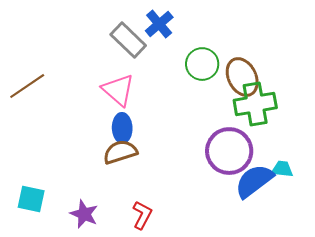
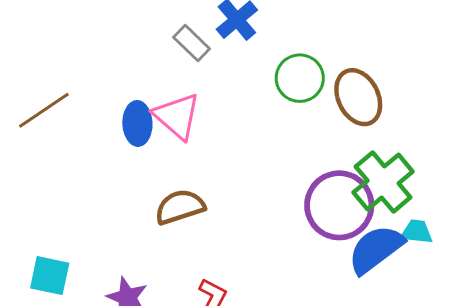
gray rectangle: (128, 40) -> (192, 43), size x0.7
green cross: (255, 104) -> (383, 182), moved, turned -30
blue ellipse: (122, 128) -> (137, 123), moved

